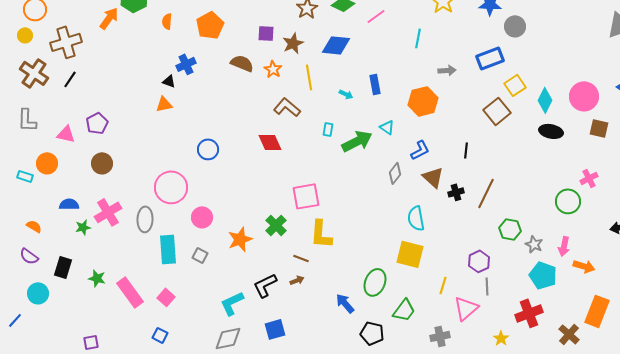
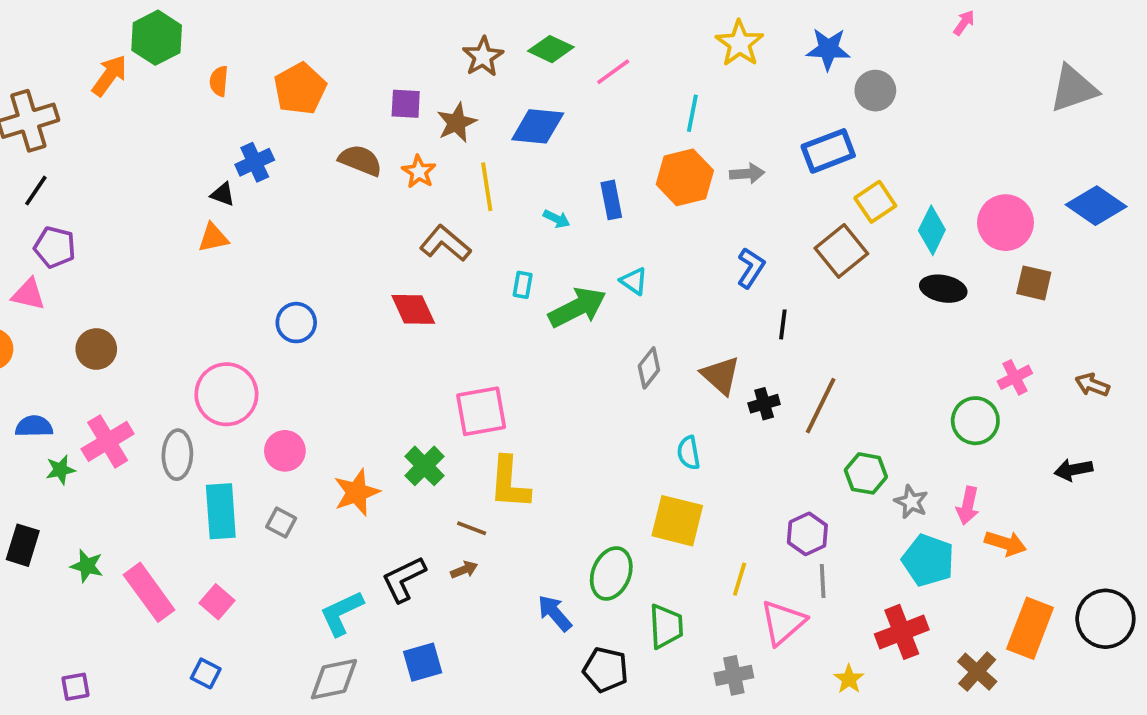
orange hexagon: (423, 101) -> (685, 177), moved
purple pentagon: (97, 123) -> (55, 247), moved, turned -30
blue L-shape: (420, 150) -> (751, 268), moved, turned -30
cyan semicircle: (416, 218) -> (689, 453), size x0.7
green trapezoid: (404, 310) -> (666, 626), turned -40

